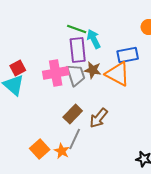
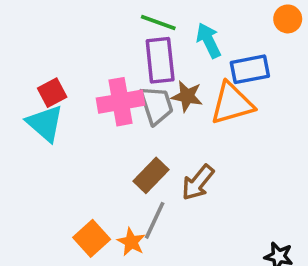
cyan arrow: (94, 39) -> (209, 41), moved
orange triangle: (118, 74) -> (232, 103), turned -44

